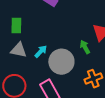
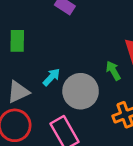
gray triangle: (19, 50) -> (18, 92), moved, turned -36

